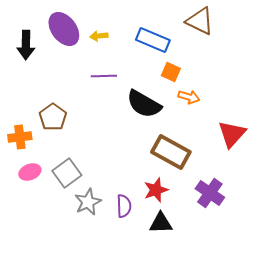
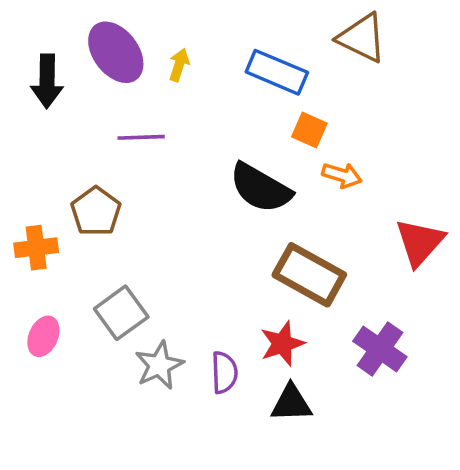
yellow arrow: (99, 36) -> (179, 65), turned 114
purple line: (104, 76) -> (141, 137), moved
pink ellipse: (30, 172) -> (43, 336), moved, turned -45

